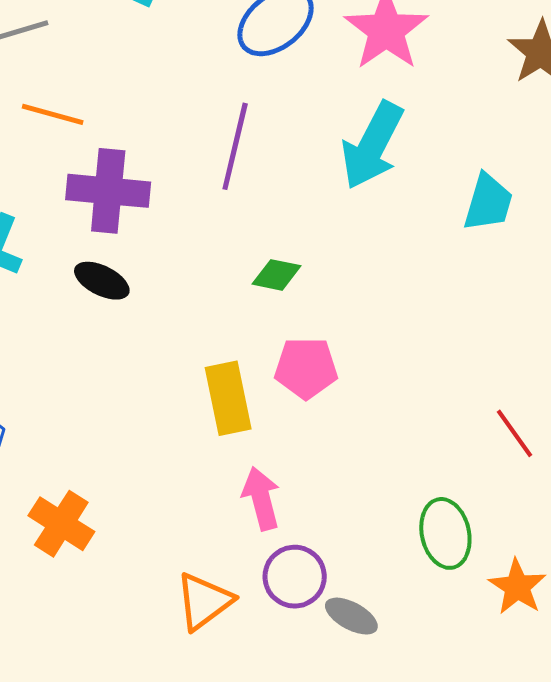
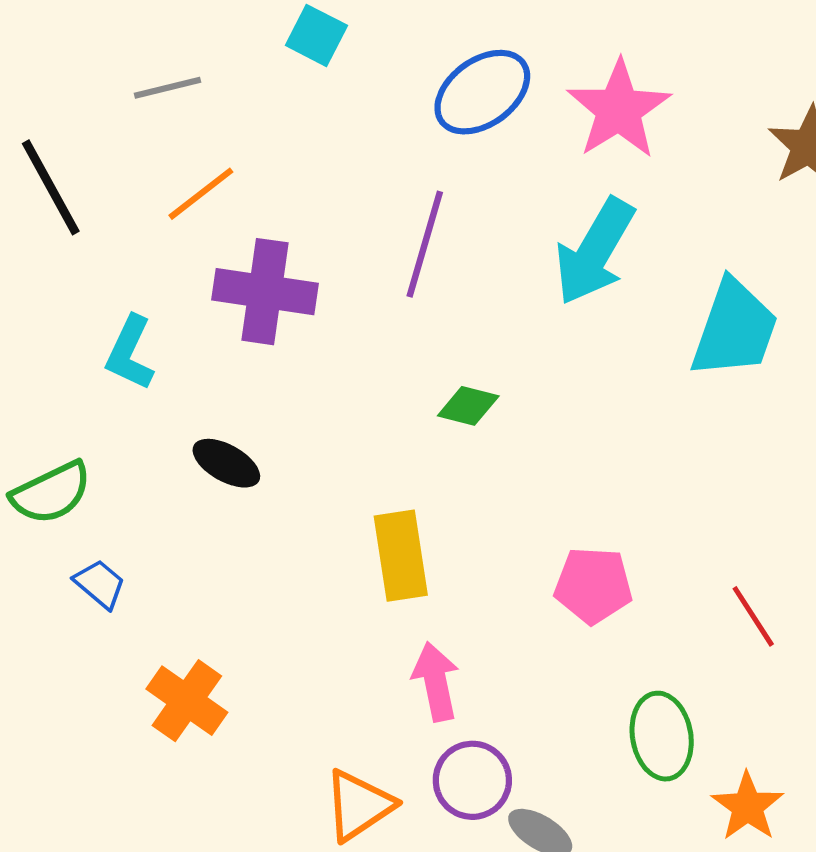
orange line: (53, 114) -> (201, 194), turned -56
cyan trapezoid: (488, 202) -> (735, 329), size x1.4
black ellipse: (102, 281) -> (226, 463), moved
pink pentagon: (306, 368) -> (593, 585), moved

